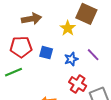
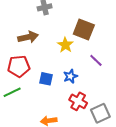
blue square: (46, 53) -> (46, 79), moved
purple line: (93, 55) -> (96, 60), moved

